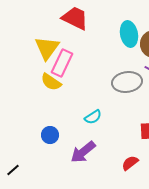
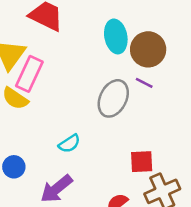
gray ellipse: (127, 82) -> (113, 98), turned -56

